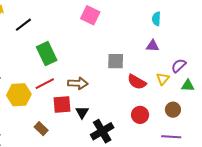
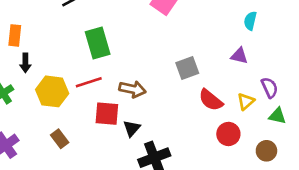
gray square: (116, 61) -> (187, 68), turned -30
purple semicircle: (179, 66) -> (270, 88), turned 98
brown circle: (173, 110) -> (266, 151), moved
red circle: (140, 115) -> (228, 134), moved
brown rectangle: (41, 129) -> (60, 139), moved

